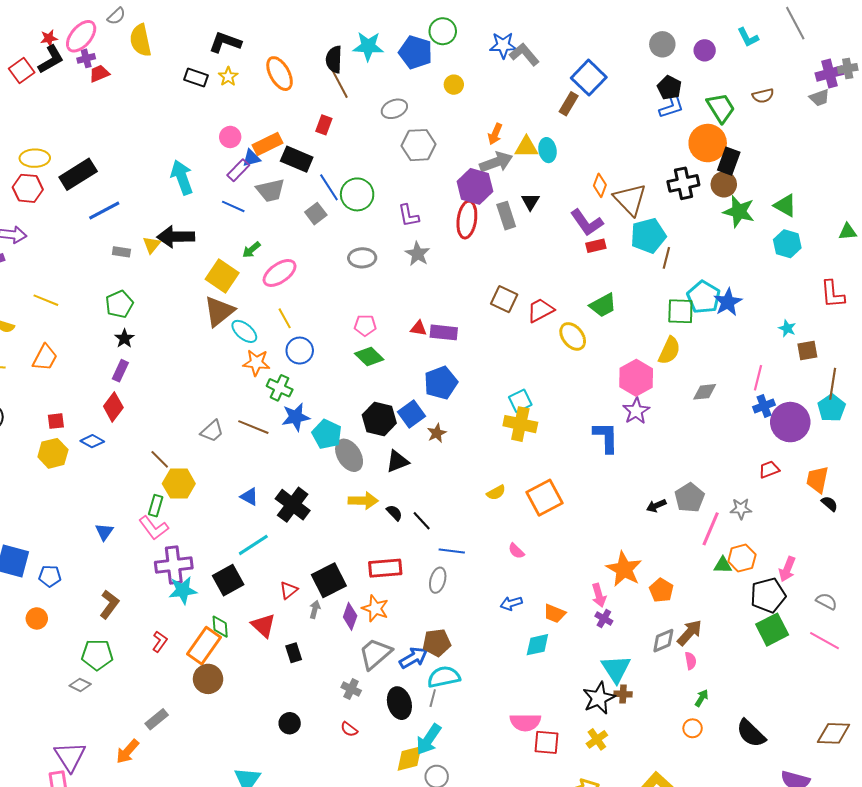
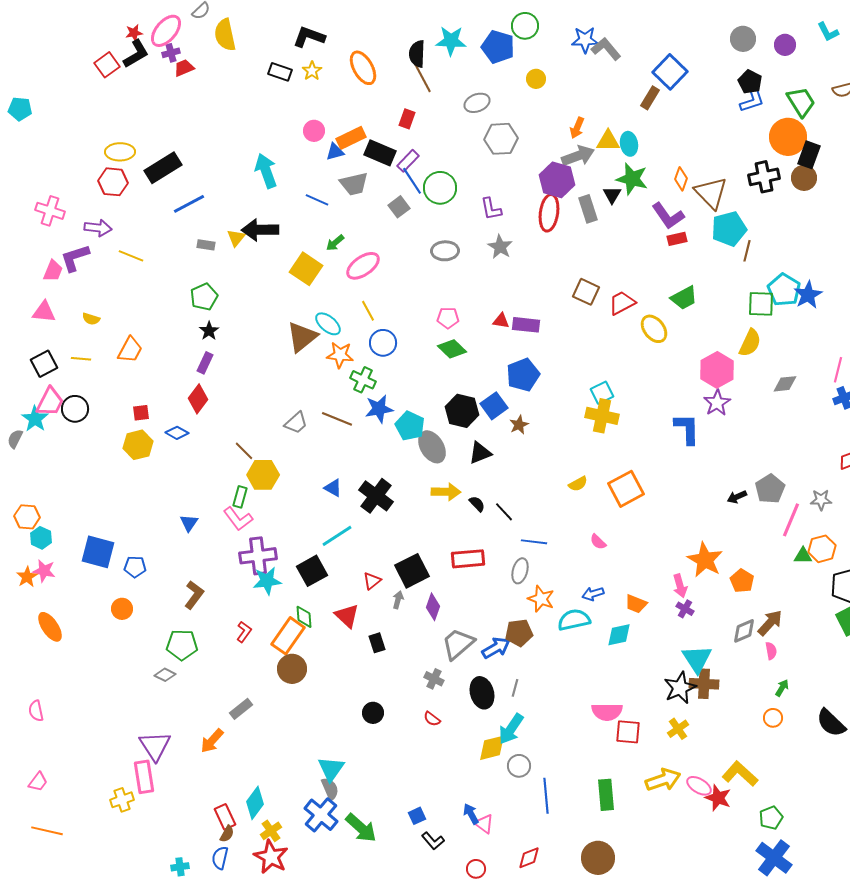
purple rectangle: (238, 170) -> (408, 161), moved
green star: (739, 212) -> (632, 179), moved
yellow line: (46, 300) -> (131, 256), moved
brown triangle: (219, 311) -> (302, 337), moved
orange star: (375, 608) -> (541, 599), moved
cyan semicircle: (444, 677) -> (574, 620), moved
brown cross: (623, 694) -> (704, 684), size x1.6

